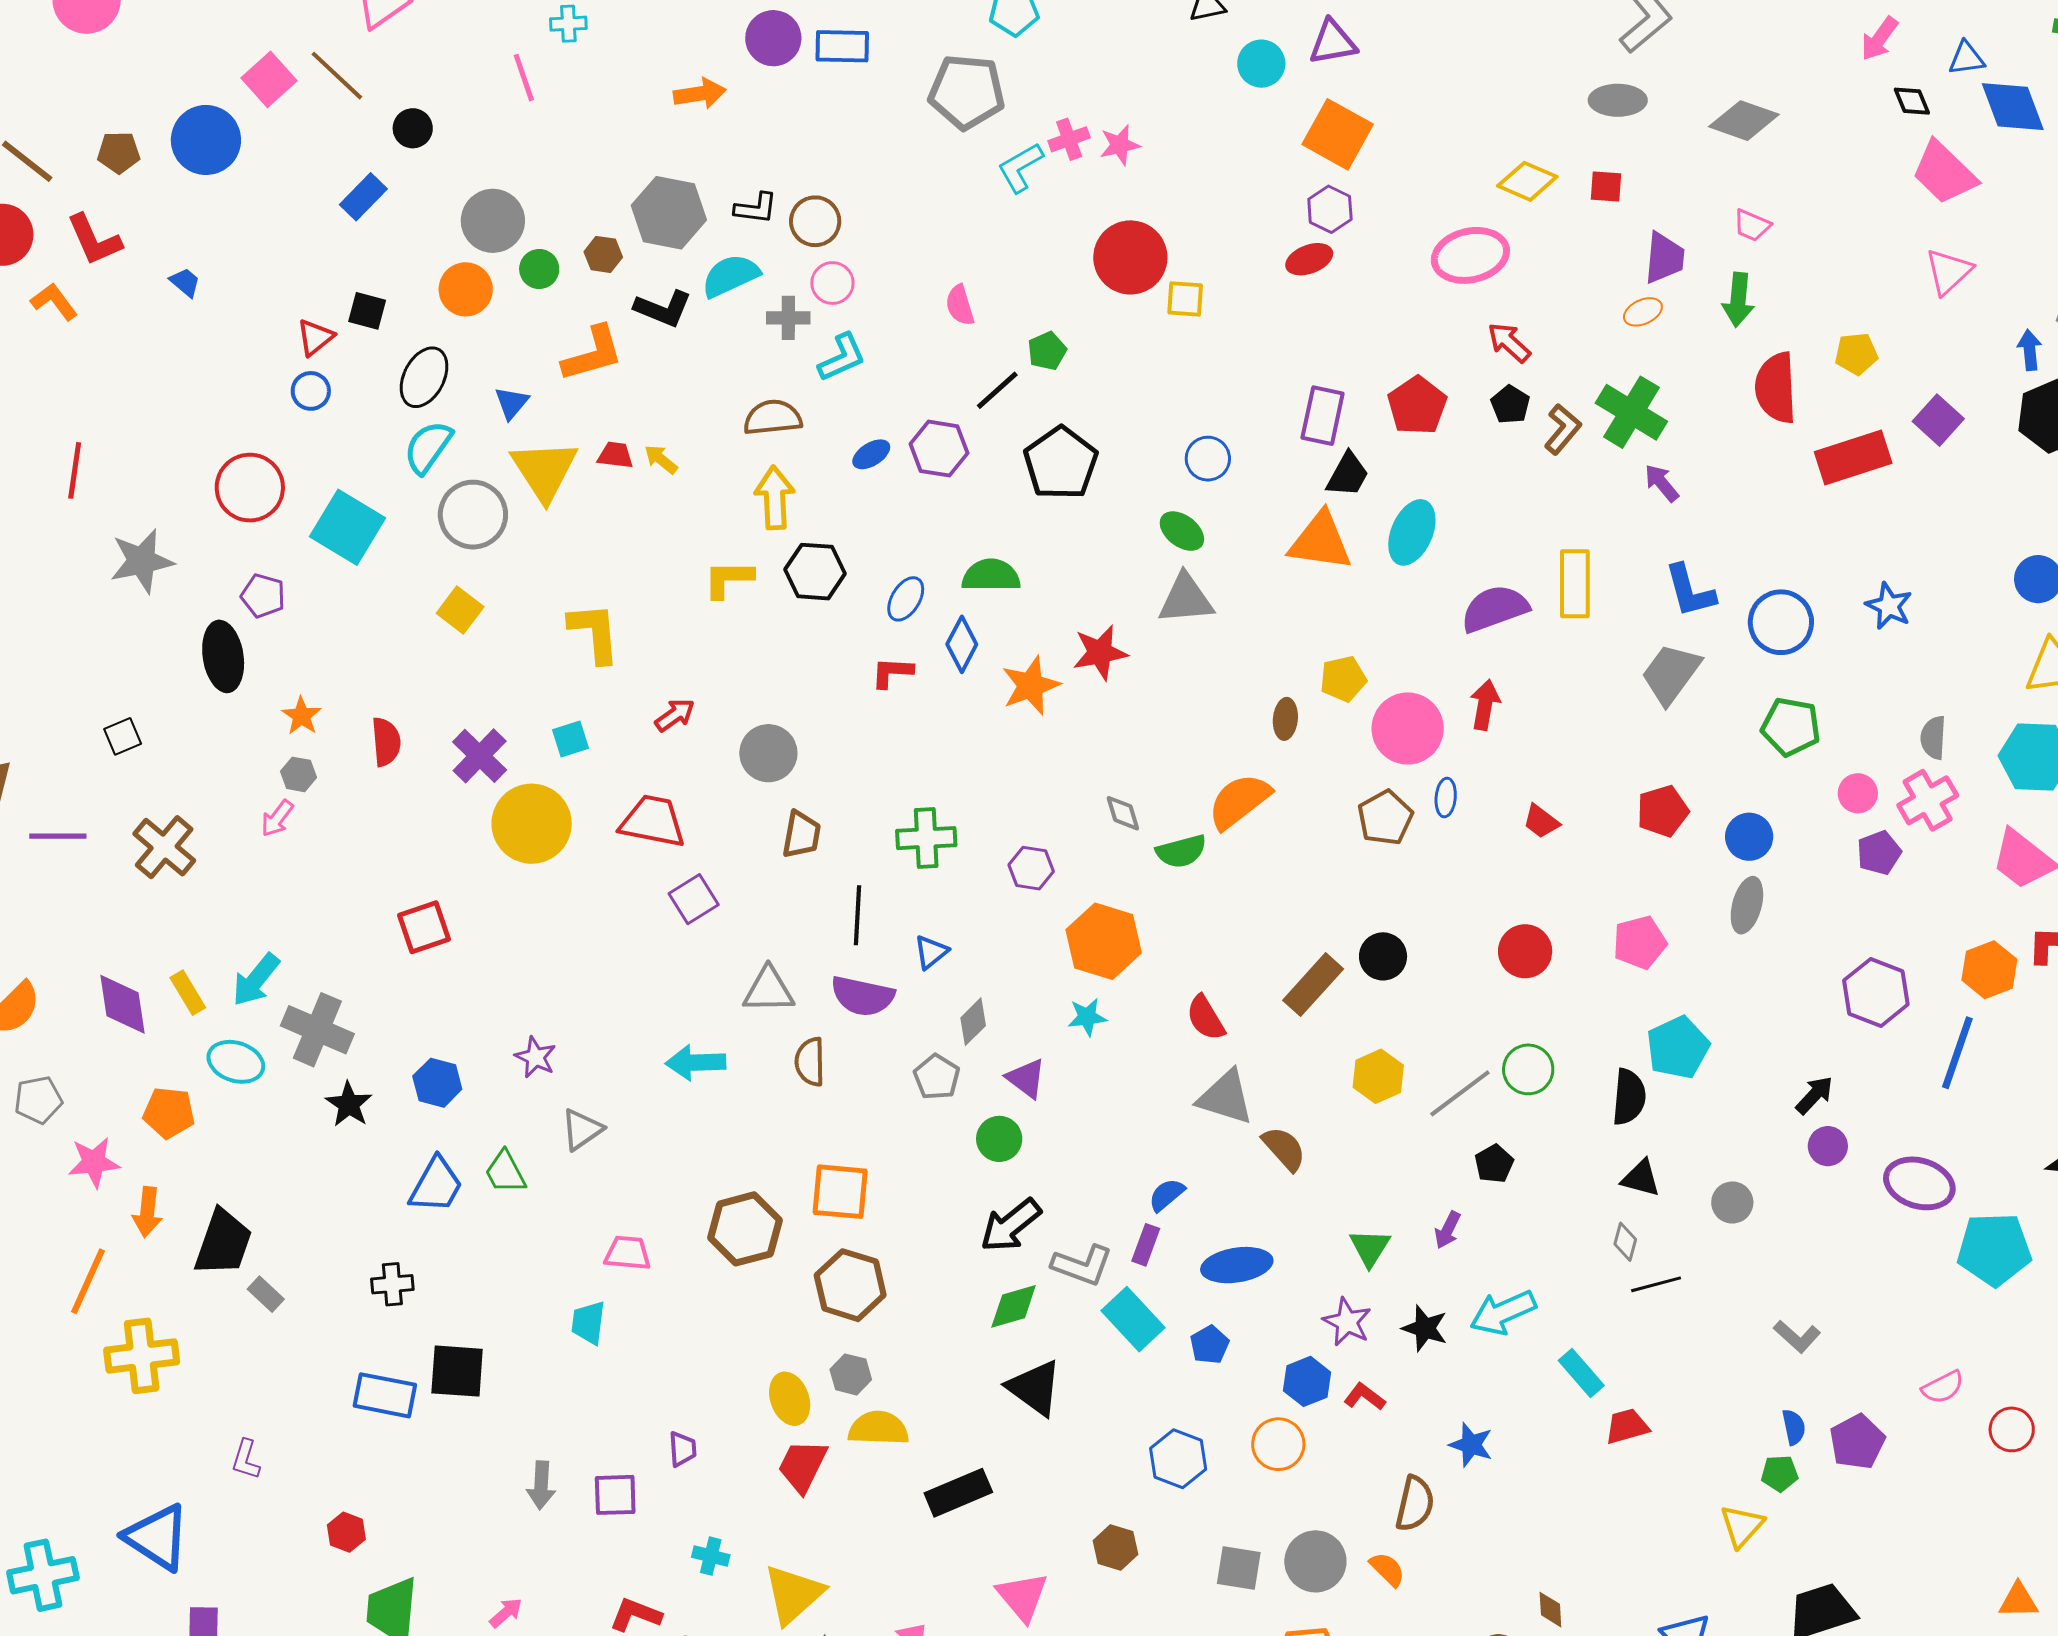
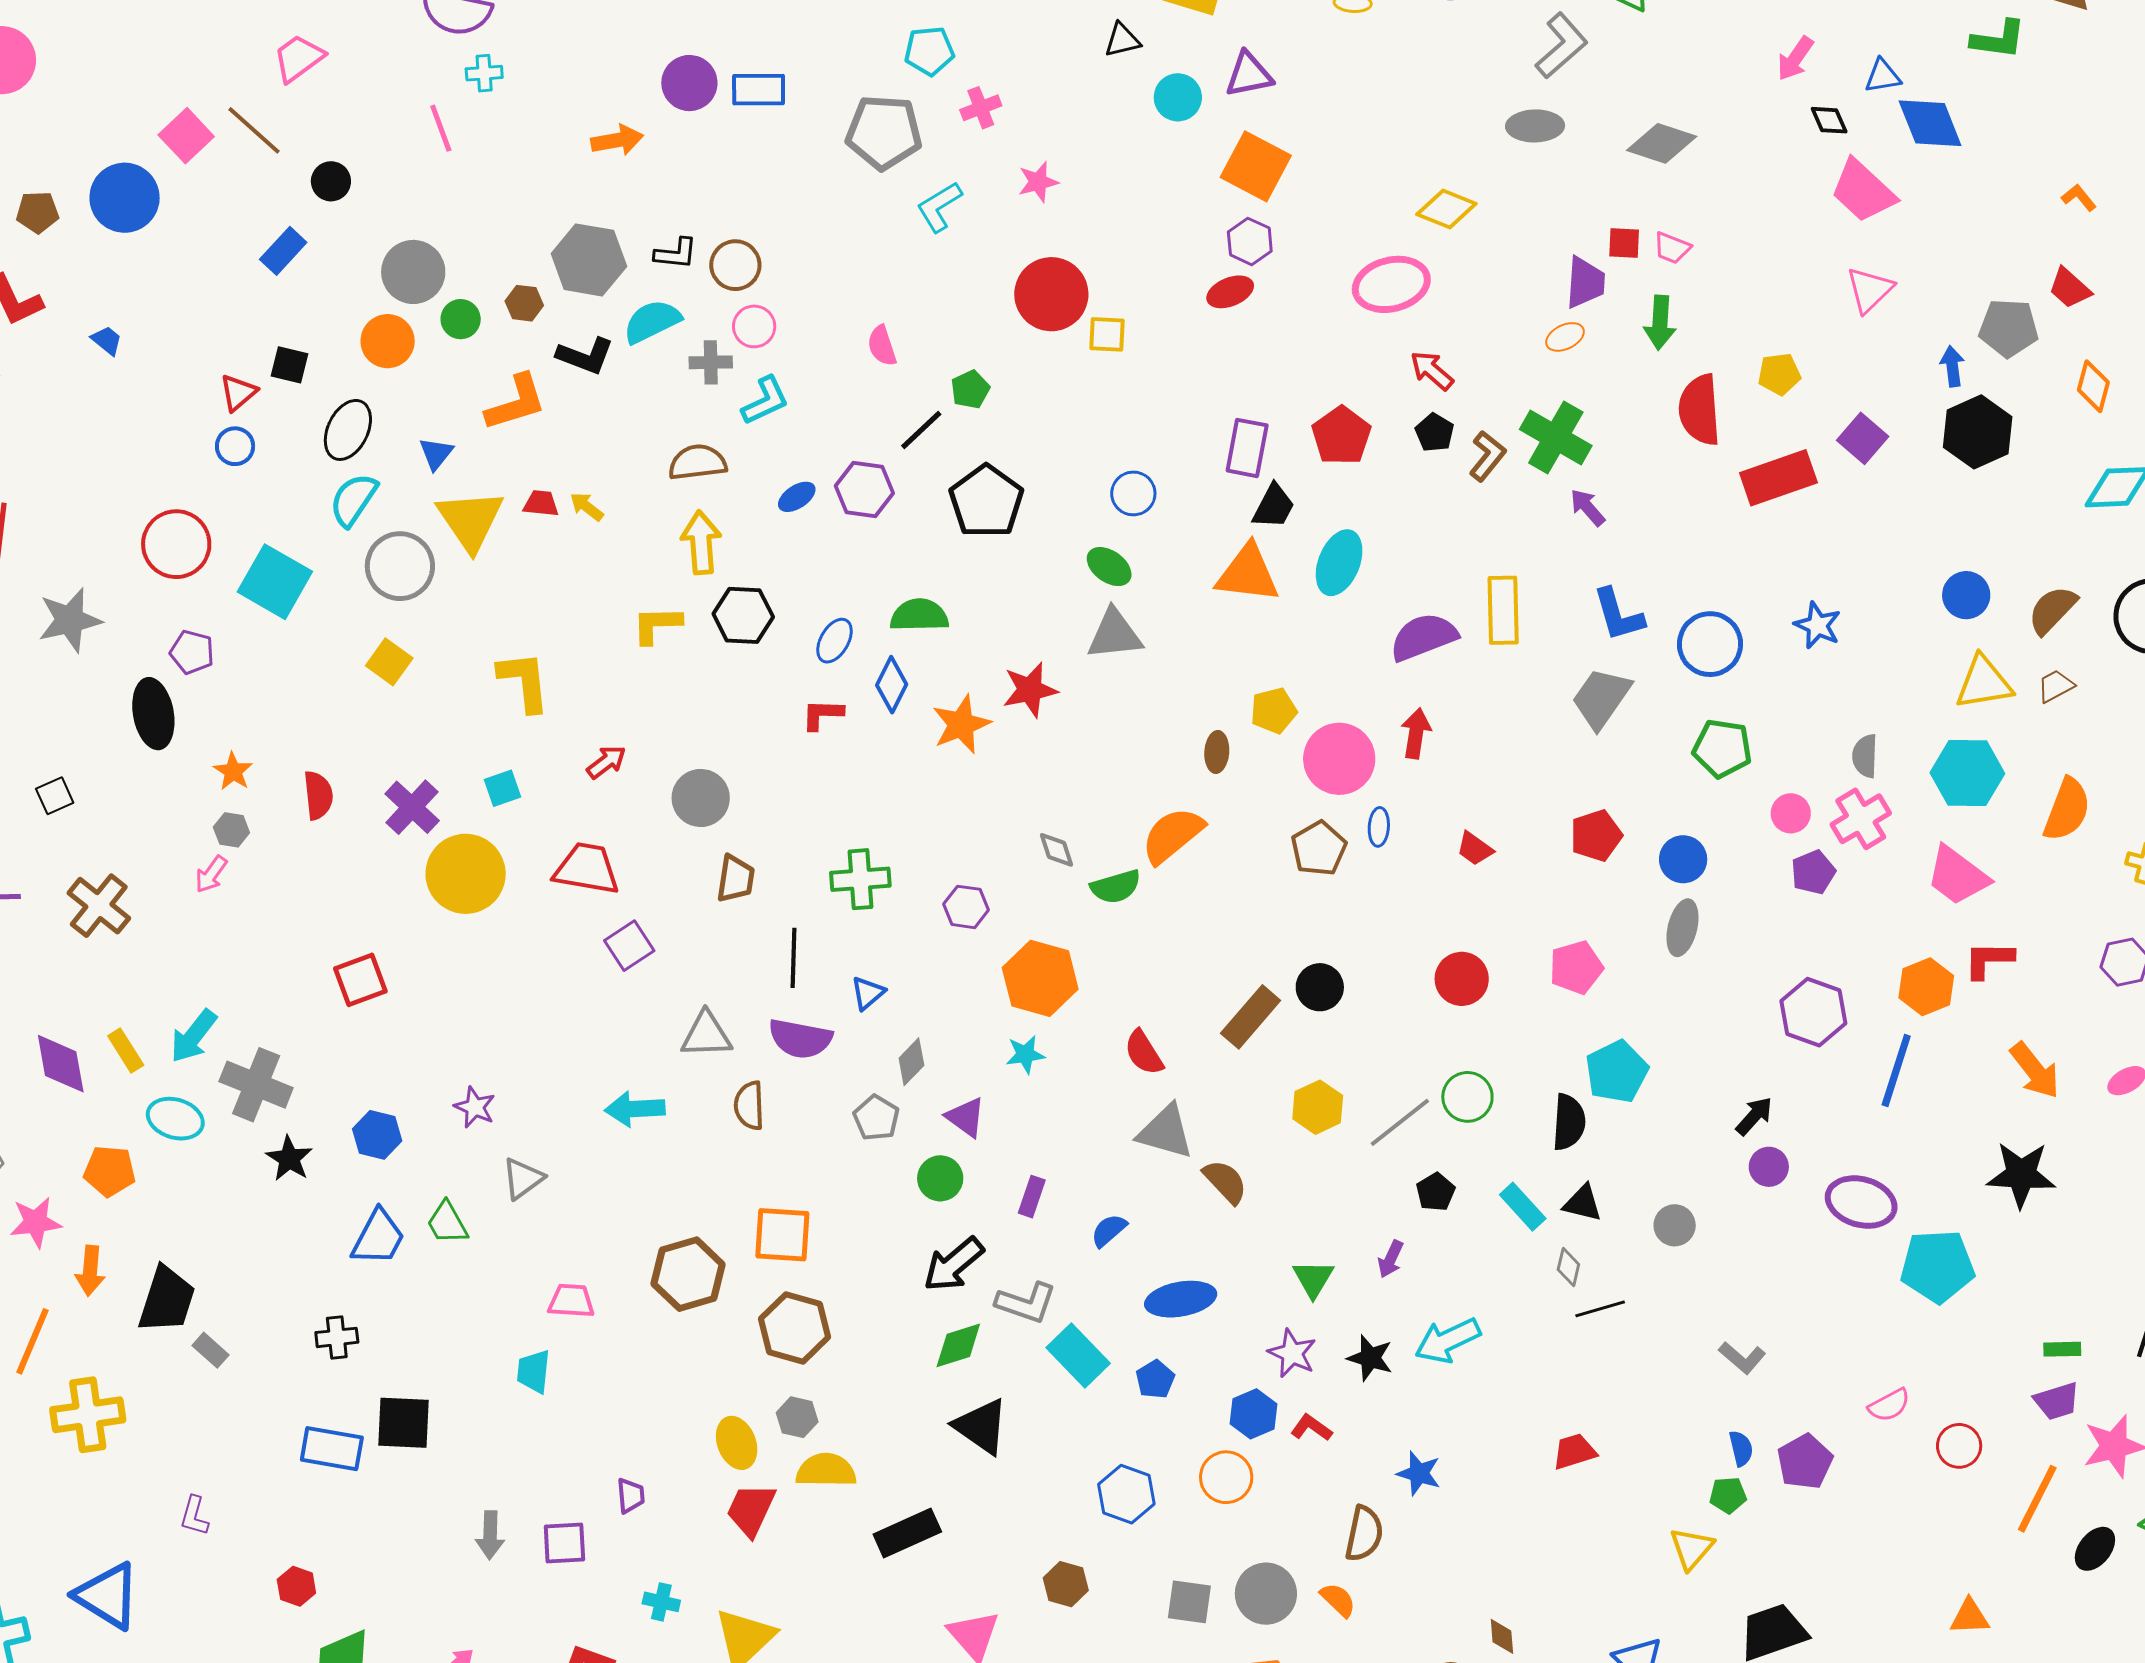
pink cross: (1069, 139) -> (981, 108), moved
red square: (1606, 187) -> (1624, 243), moved
purple rectangle: (1146, 1245) -> (1032, 1197), moved
cyan rectangle: (1581, 1373) -> (1523, 1207), moved

